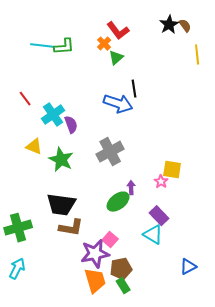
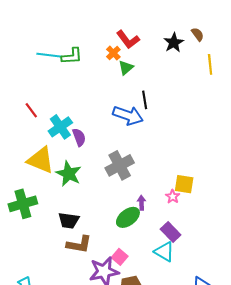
black star: (169, 25) -> (174, 43), moved
yellow triangle: (34, 147) -> (41, 160), size x1.6
black trapezoid: (61, 205) -> (69, 220), size x0.7
green cross: (18, 228) -> (23, 204), moved

